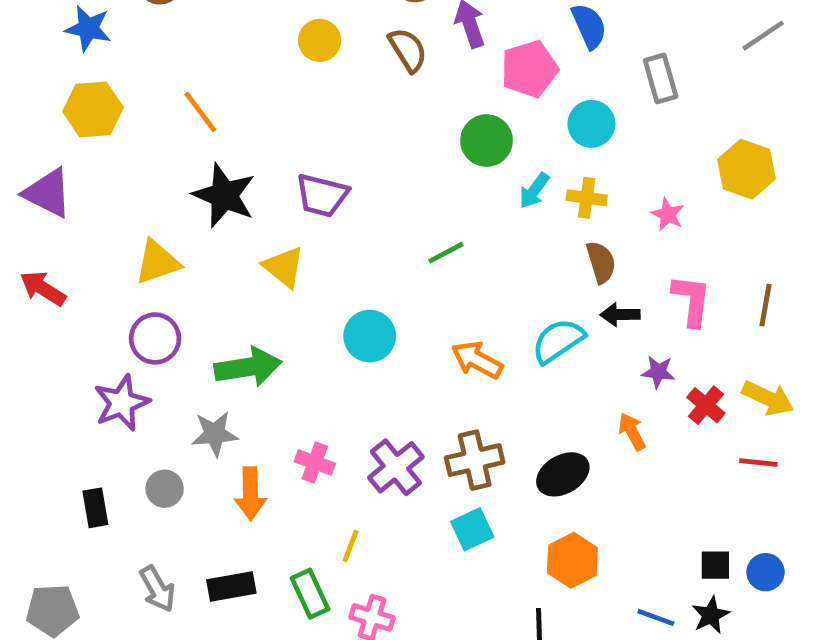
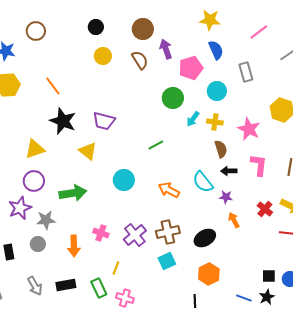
pink star: (668, 214) -> (249, 129), size x1.6
cyan semicircle: (558, 341) -> (203, 182), turned -95
purple star: (658, 372) -> (226, 197), moved
gray star: (215, 434) -> (46, 220), moved

